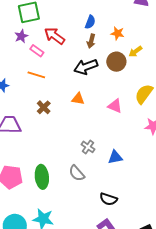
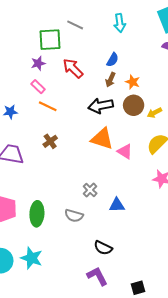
orange star: (118, 33) -> (133, 82), moved
pink rectangle: (37, 51) -> (38, 87), moved
yellow arrow: (135, 52) -> (154, 113), moved
orange triangle: (78, 99) -> (102, 139), moved, size x1.6
gray semicircle: (77, 173) -> (74, 216), turned -42

